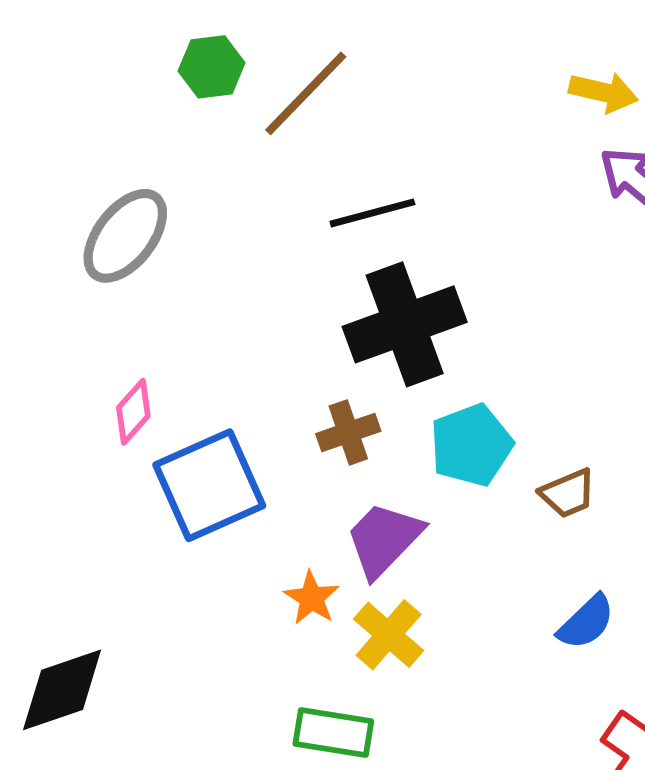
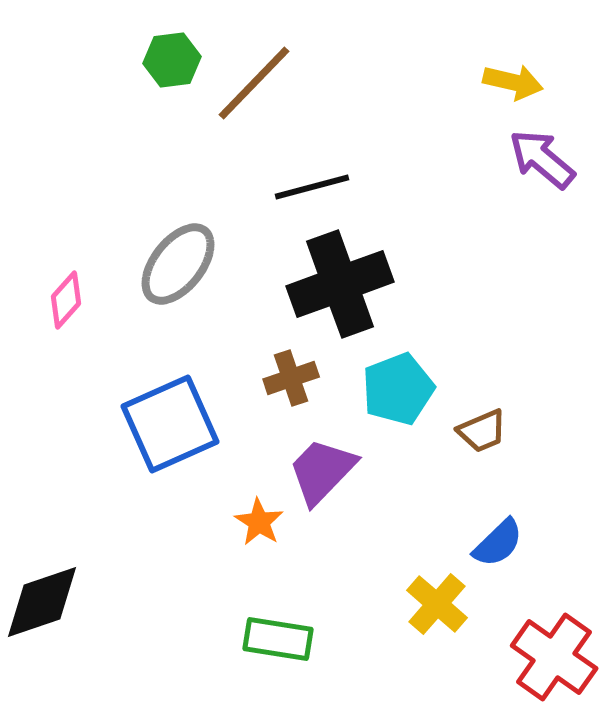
gray ellipse: (125, 236) -> (178, 264), moved
pink diamond: (133, 412) -> (66, 300), moved
yellow cross: (389, 635) -> (437, 604), moved

